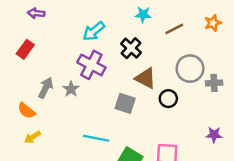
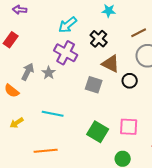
brown line: (174, 29) -> (139, 33), moved
yellow arrow: (32, 137) -> (17, 123), moved
cyan line: (96, 138) -> (53, 114), moved

